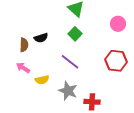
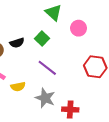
pink circle: (118, 24) -> (79, 28), moved
green square: (75, 34) -> (42, 39), moved

